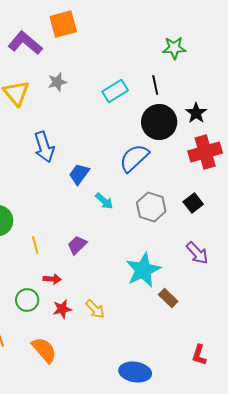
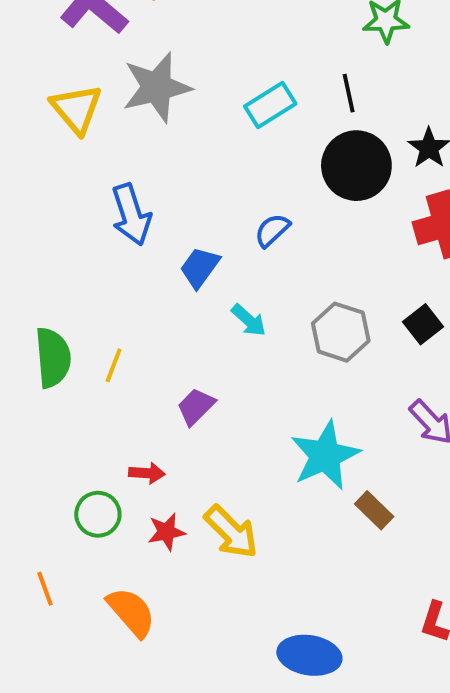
gray star: (57, 82) -> (157, 87), size x1.8
blue semicircle: (134, 158) -> (272, 230), moved, size x0.6
yellow line: (35, 245) -> (114, 365), moved, turned 36
yellow arrow: (95, 309) -> (231, 532), size x1.4

